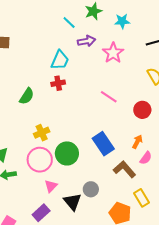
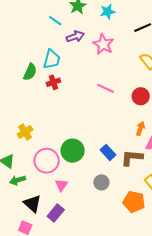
green semicircle: (27, 96) -> (30, 72), moved
yellow cross: (42, 133) -> (25, 132), moved
blue rectangle: (103, 144) -> (108, 152), moved, size x0.7
brown L-shape: (124, 169) -> (132, 158), turned -35
black triangle: (72, 202) -> (32, 204), moved

